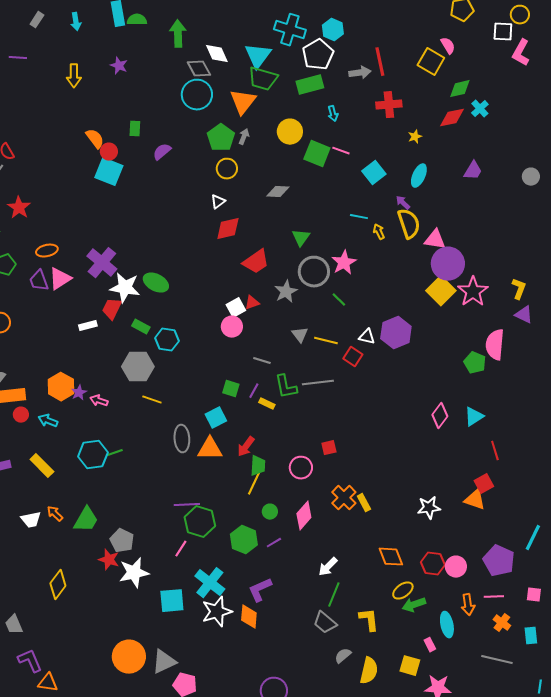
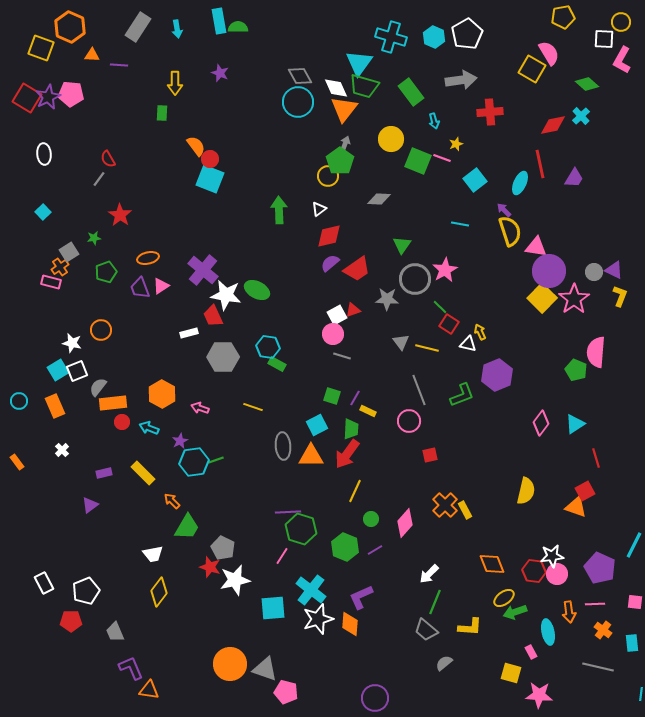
gray rectangle: (37, 20) -> (138, 27), size x1.8
green arrow: (178, 34) -> (279, 210), moved
pink semicircle: (448, 46) -> (549, 53), size x1.4
white diamond: (217, 54) -> (336, 88), moved
white pentagon: (318, 55) -> (467, 34), moved
red line: (380, 62) -> (540, 164), moved
gray arrow: (360, 73) -> (461, 80), size x1.4
green rectangle: (310, 85) -> (411, 92), turned 68
green diamond: (460, 89) -> (587, 84), moved, turned 55
green rectangle: (135, 129) -> (162, 113), moved
yellow star: (415, 137) -> (456, 144), moved
green pentagon: (221, 138) -> (340, 161), moved
purple semicircle: (162, 152) -> (330, 263), moved
gray circle: (531, 177) -> (594, 272), moved
yellow arrow: (379, 232) -> (480, 332), moved
pink triangle: (60, 279) -> (161, 286), size x0.7
gray star: (286, 292) -> (387, 299), turned 30
red trapezoid: (112, 309) -> (213, 316), turned -50
purple triangle: (524, 315) -> (614, 270), moved
green rectangle: (141, 327) -> (277, 364), moved
purple hexagon: (396, 333) -> (497, 375), moved
red square: (353, 357) -> (449, 324), moved
gray line: (262, 361) -> (342, 356), moved
gray hexagon: (138, 367) -> (223, 357), moved
gray line: (318, 383) -> (419, 390), turned 76
green L-shape: (286, 387) -> (462, 395), moved, turned -100
purple star: (79, 393) -> (180, 441), moved
red arrow: (246, 447) -> (347, 454), size x1.4
green trapezoid: (258, 466) -> (351, 429), moved
pink circle: (301, 468) -> (409, 421), moved
white star: (429, 508) -> (552, 556), moved
orange arrow: (55, 514) -> (172, 501), moved
white trapezoid: (31, 520) -> (153, 554), moved
yellow L-shape: (369, 620) -> (470, 627), turned 100
gray triangle: (164, 662) -> (265, 669), turned 44
yellow semicircle: (369, 671) -> (526, 491), moved

